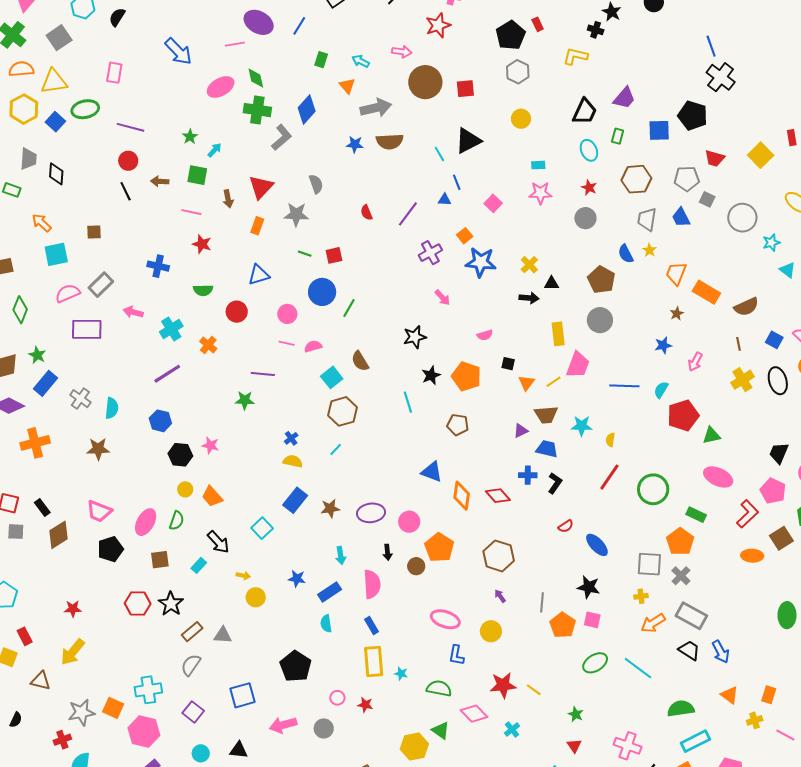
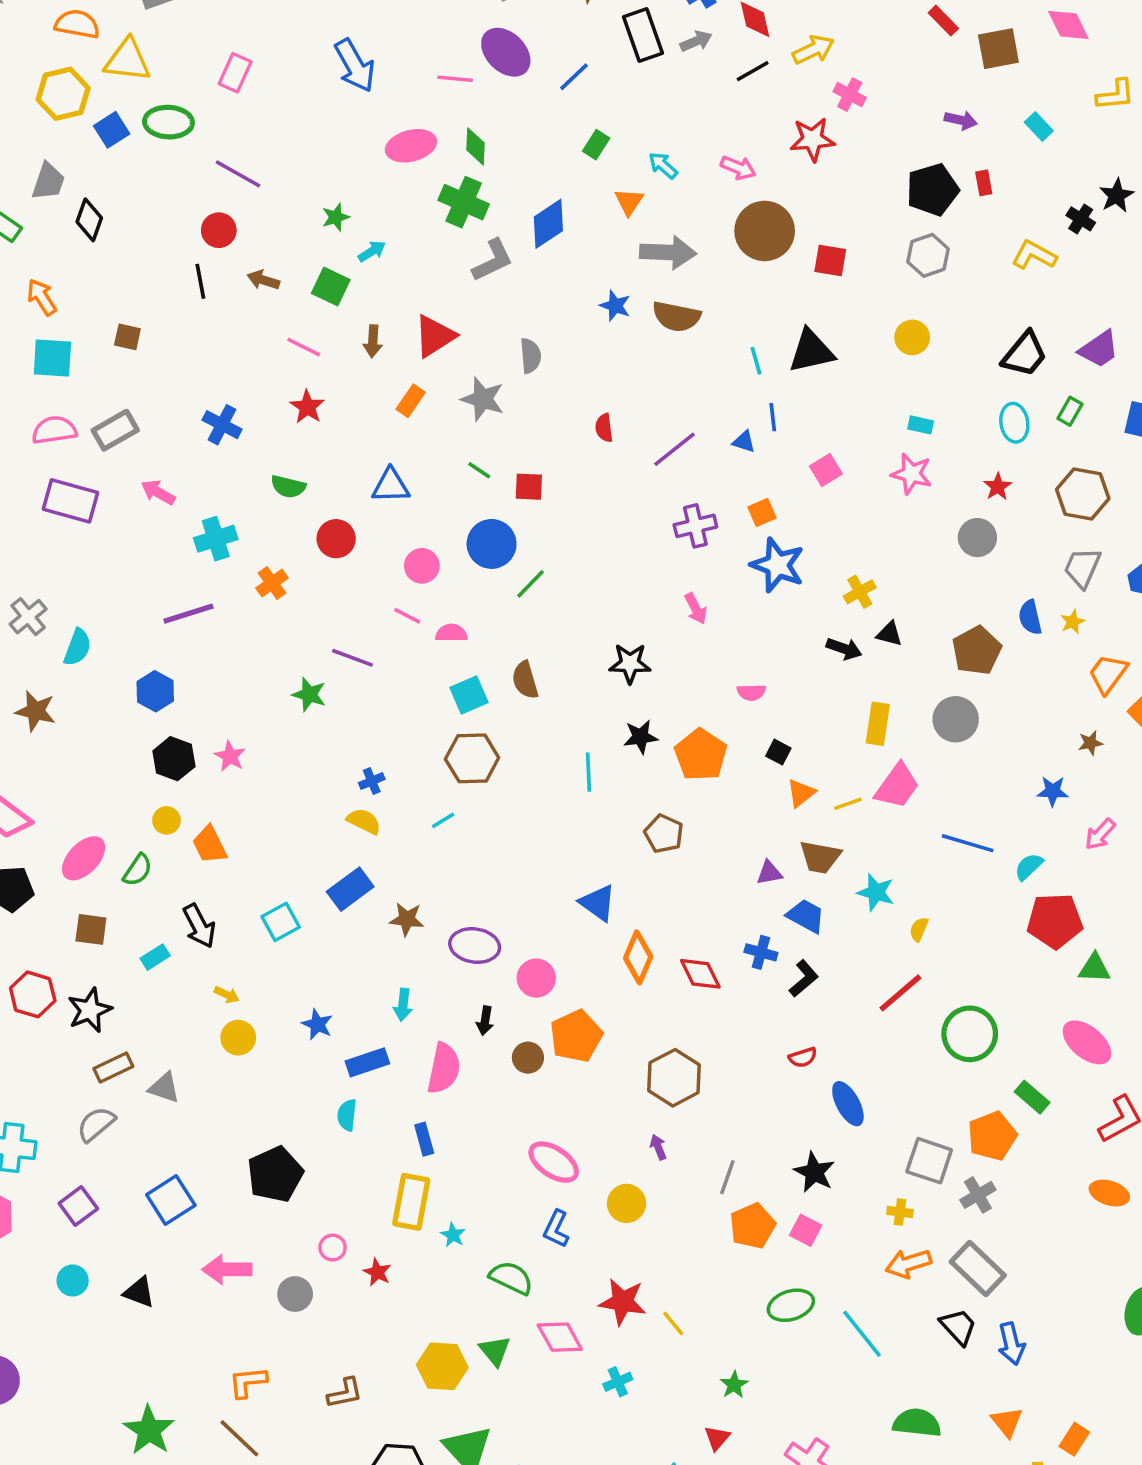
blue square: (243, 695) -> (171, 1200), turned -32

